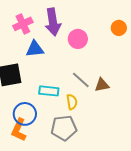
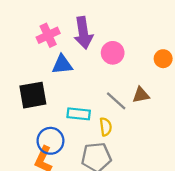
orange circle: (119, 28) -> (163, 59), moved
brown triangle: (102, 85) -> (141, 95), moved

